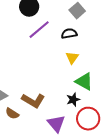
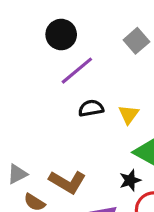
black semicircle: (69, 34) -> (91, 108), moved

